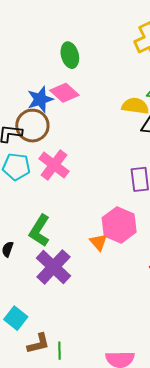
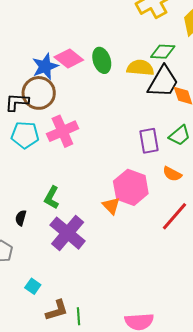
green ellipse: (70, 55) -> (102, 60), moved
pink cross: (54, 165) -> (62, 131), turned 32
green L-shape: (40, 231) -> (52, 198), size x0.7
cyan square: (16, 318) -> (33, 286), size x0.7

